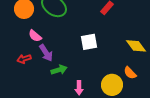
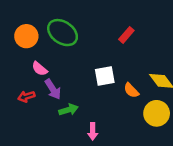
orange semicircle: (130, 73) -> (131, 90), moved
yellow circle: (112, 85) -> (157, 113), moved

